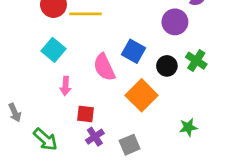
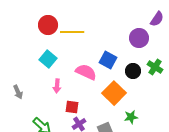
pink semicircle: (104, 67) -> (86, 72), turned 140
gray arrow: (15, 113) -> (18, 92), moved
green star: (188, 127) -> (131, 117), moved

